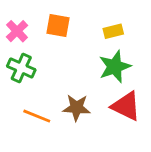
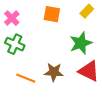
orange square: (58, 25) -> (52, 14), moved
yellow rectangle: (113, 31) -> (87, 11), moved, turned -32

